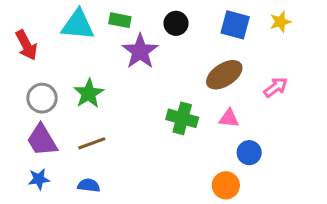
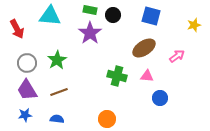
green rectangle: (120, 20) -> (90, 10), moved
yellow star: (280, 22) -> (194, 25), moved
orange circle: (226, 185) -> (107, 119), moved

